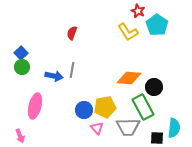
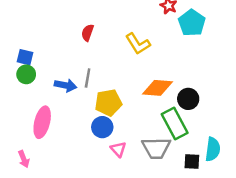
yellow L-shape: (128, 32) -> (138, 44), moved
blue square: (21, 53) -> (25, 57), turned -32
yellow pentagon: (105, 107) -> (108, 103), moved

